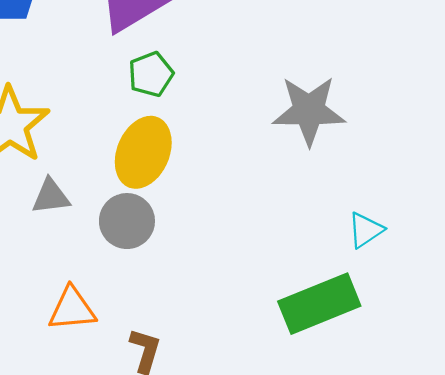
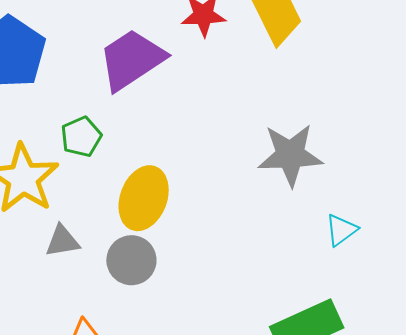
green pentagon: (151, 74) -> (81, 137), moved
cyan triangle: (365, 230) -> (341, 230), moved

